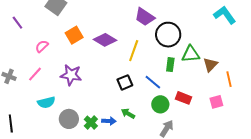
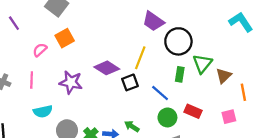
orange square: (74, 35) -> (65, 38), moved
purple diamond: (105, 40) -> (107, 68), moved
green triangle: (191, 54) -> (202, 64), turned -48
pink line: (35, 74) -> (32, 80), turned -42
black square: (125, 82) -> (130, 82), moved

